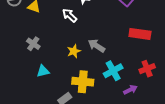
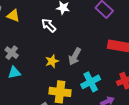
gray arrow: (97, 46) -> (75, 56), turned -96
cyan triangle: (43, 71) -> (14, 73), moved

